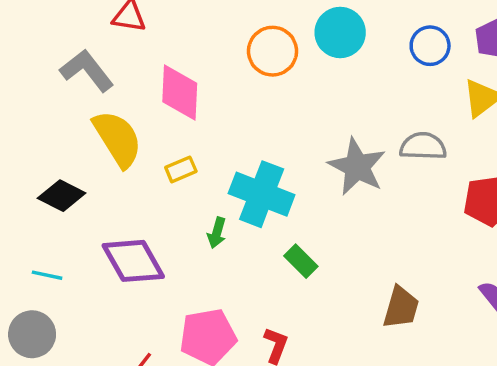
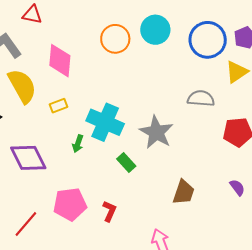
blue circle: (430, 46) -> (208, 40), size x1.6
gray star: (357, 167) -> (156, 132), moved

